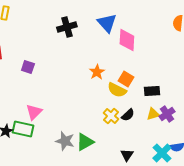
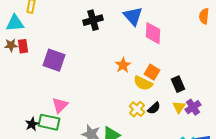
purple square: (28, 67) -> (54, 60), size x1.6
black rectangle: (152, 91) -> (178, 84), turned 70
yellow triangle: (153, 114) -> (179, 107), turned -40

